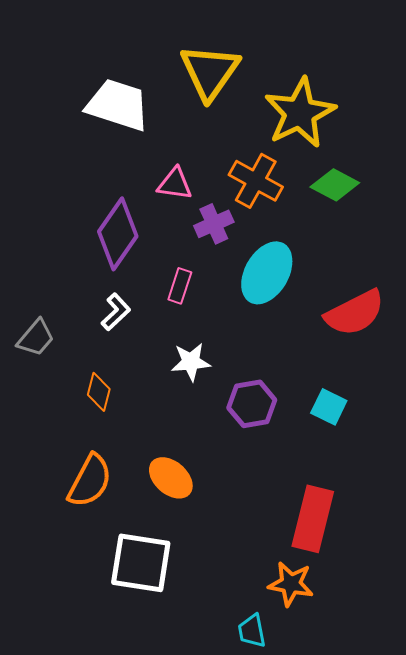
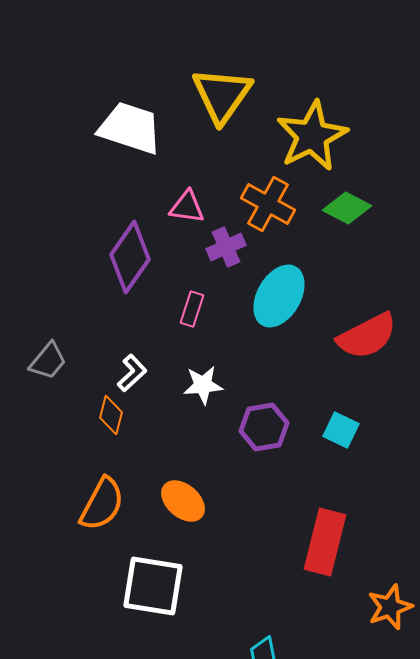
white L-shape: (116, 312) -> (132, 373), moved
orange star: (291, 584) -> (390, 607), moved, turned -30

